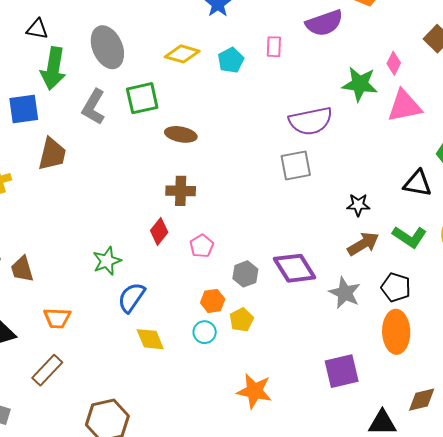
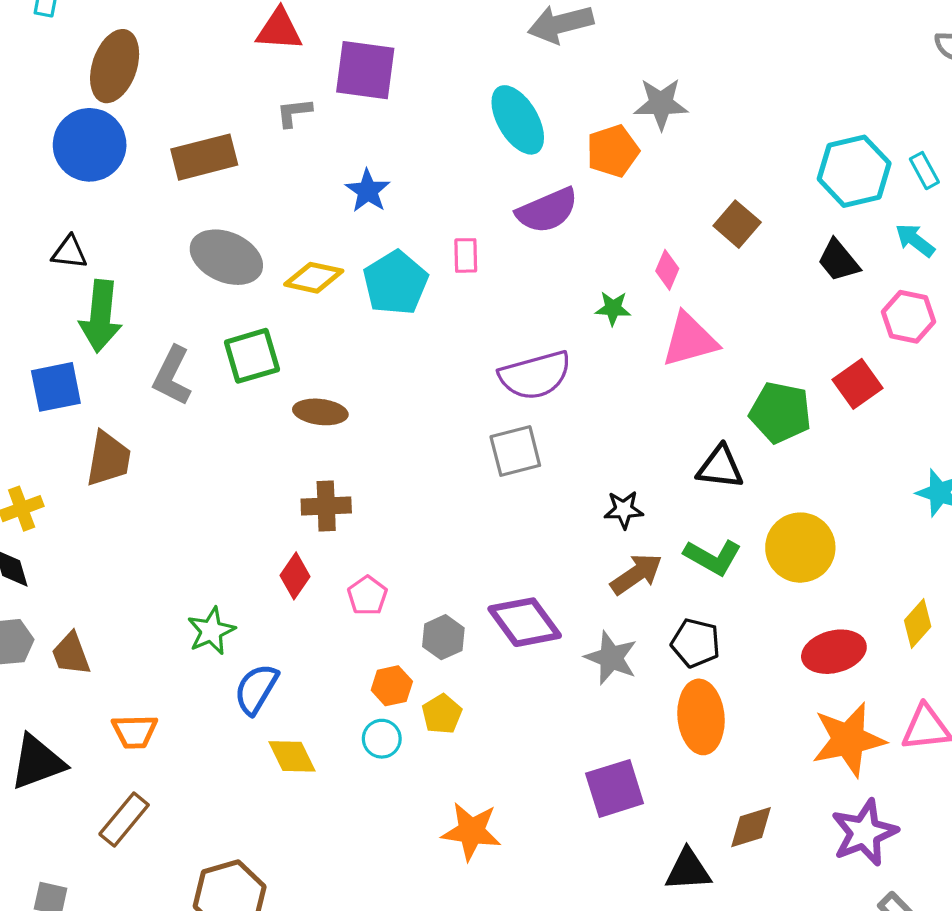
gray ellipse: (107, 47) -> (226, 257), moved, turned -39
cyan pentagon: (231, 60) -> (395, 283), size x1.5
green star: (360, 84) -> (613, 308), size x0.6

